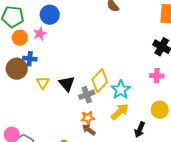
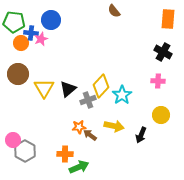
blue cross: (30, 59) -> (31, 33), moved
yellow triangle: (43, 83) -> (44, 88), size x1.5
black triangle: (67, 84) -> (68, 89), turned 30
yellow arrow: (120, 112) -> (114, 126), moved, turned 54
orange star: (88, 118) -> (79, 127), moved

